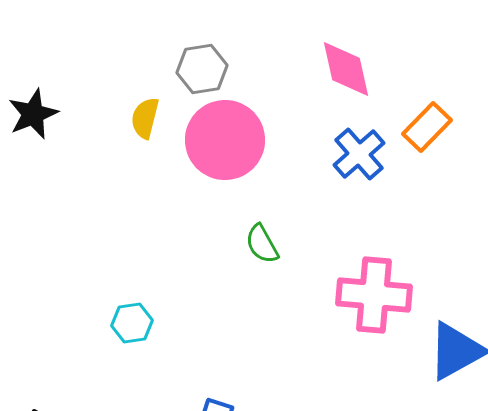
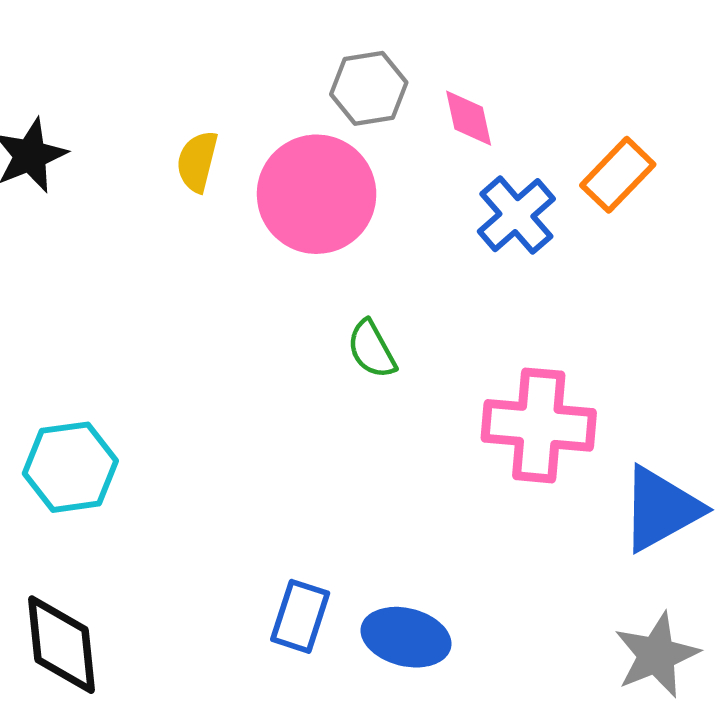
gray hexagon: (202, 69) -> (369, 88), moved
pink diamond: (346, 69) -> (469, 118), moved, size x0.7
cyan hexagon: (132, 323) -> (70, 467), moved, size x1.5

